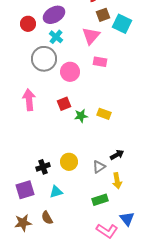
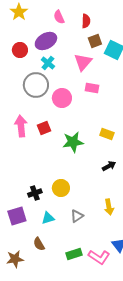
red square: (64, 104) -> (44, 128), moved
yellow rectangle: (104, 114) -> (107, 134), moved
green star: (81, 116) -> (73, 142), size x1.5
black arrow: (117, 155) -> (109, 166), moved
gray triangle: (99, 167) -> (77, 216), moved
green rectangle: (100, 200) -> (74, 254), moved
brown star: (23, 223) -> (15, 259), moved

